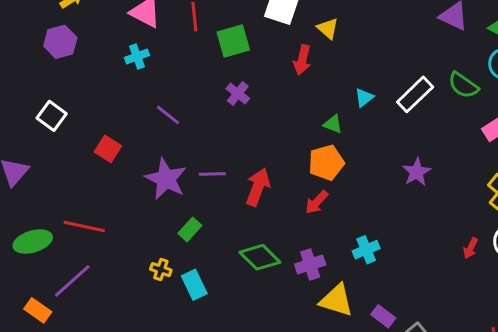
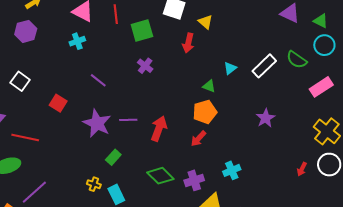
red line: (84, 226) -> (25, 138), moved

